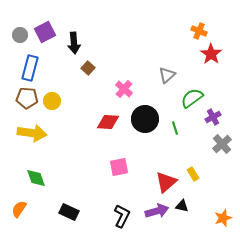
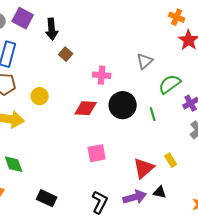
purple square: (45, 32) -> (23, 18), turned -35
pink cross: (124, 89) -> (102, 75), turned -36
yellow circle: (52, 101) -> (40, 96), moved

